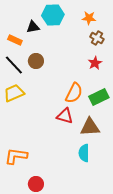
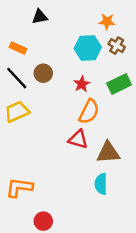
cyan hexagon: (53, 15) -> (88, 48), moved
black triangle: (33, 27) -> (40, 17), moved
red star: (95, 63) -> (82, 84), moved
green rectangle: (99, 97) -> (119, 84), moved

